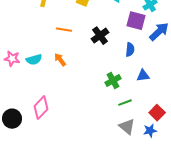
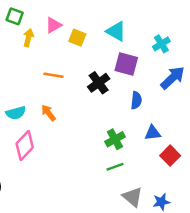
purple square: (136, 21) -> (126, 64), moved
green line: (125, 103) -> (115, 167), moved
pink diamond: (41, 108) -> (25, 145), moved
red square: (157, 113) -> (170, 156), moved

